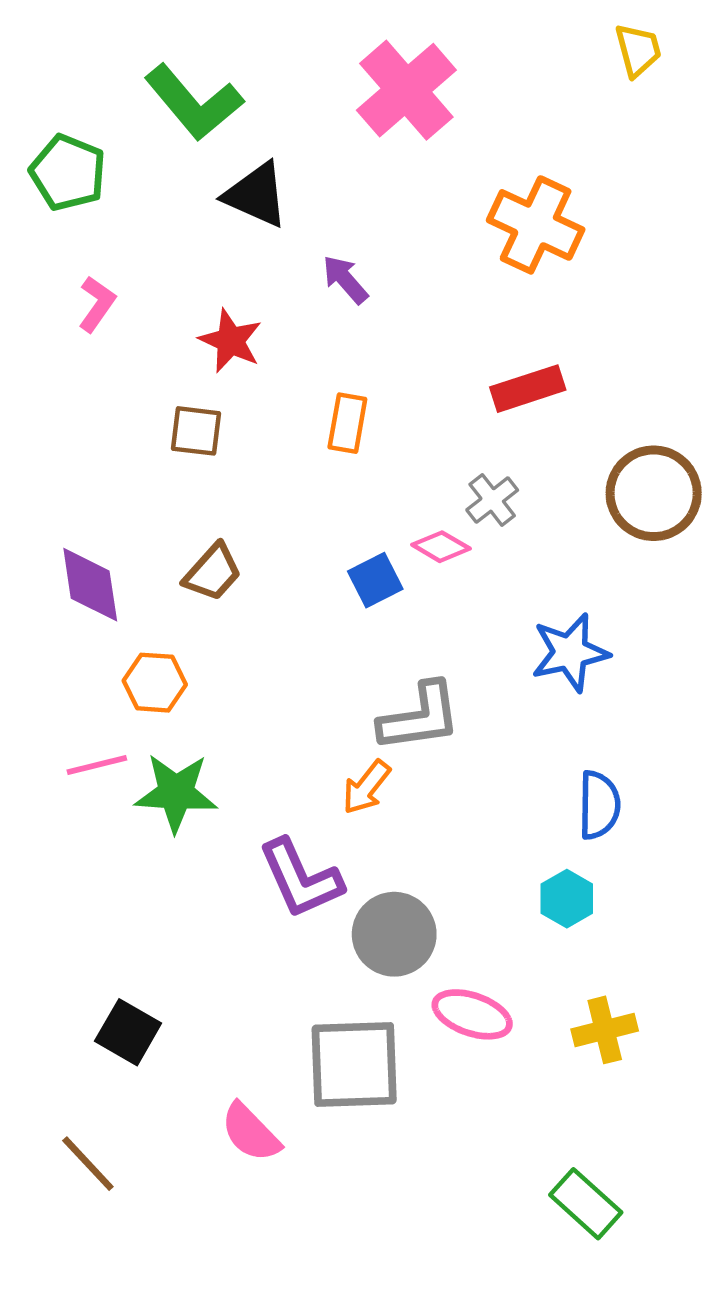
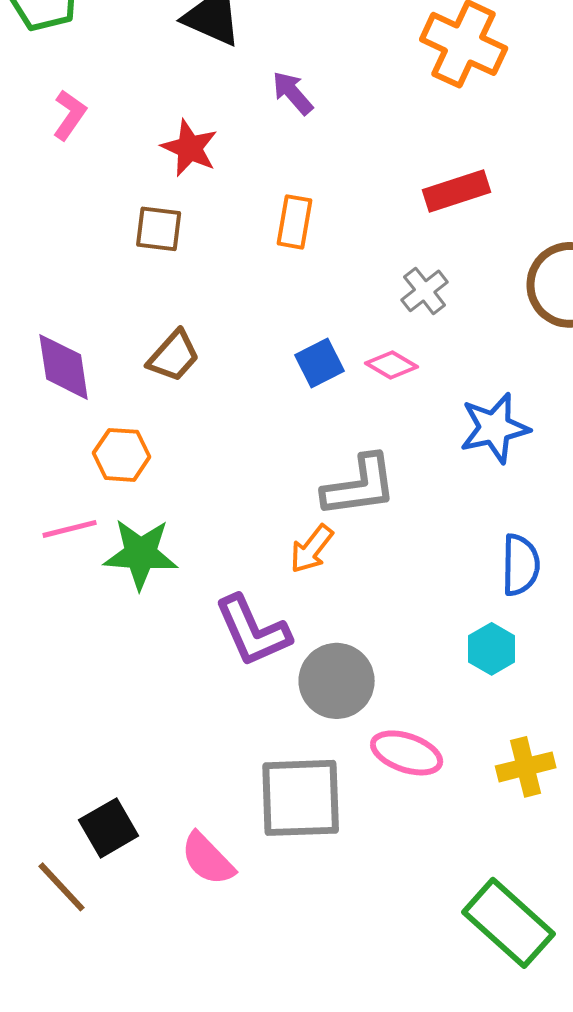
pink diamond: (441, 547) -> (392, 365), moved
black square: (128, 1032) -> (109, 828), moved, turned 30
green rectangle: (586, 1204) -> (509, 923), size x1.4

